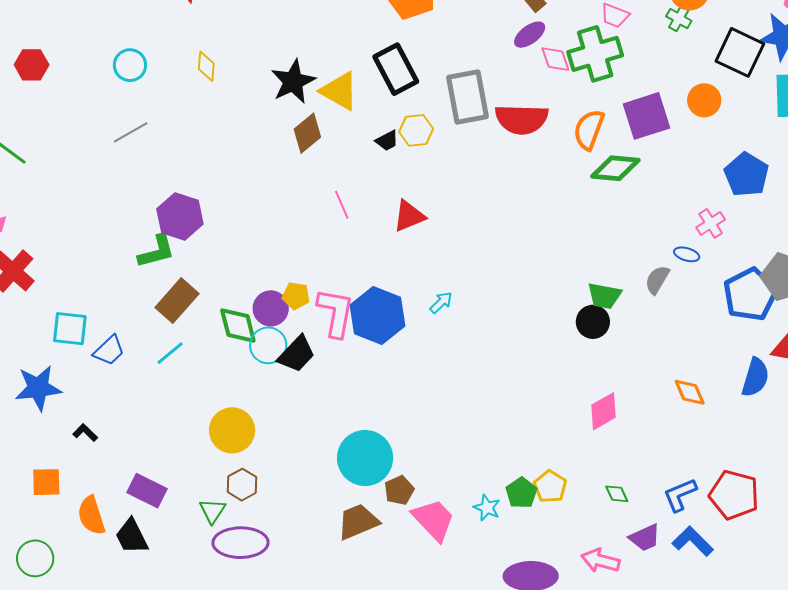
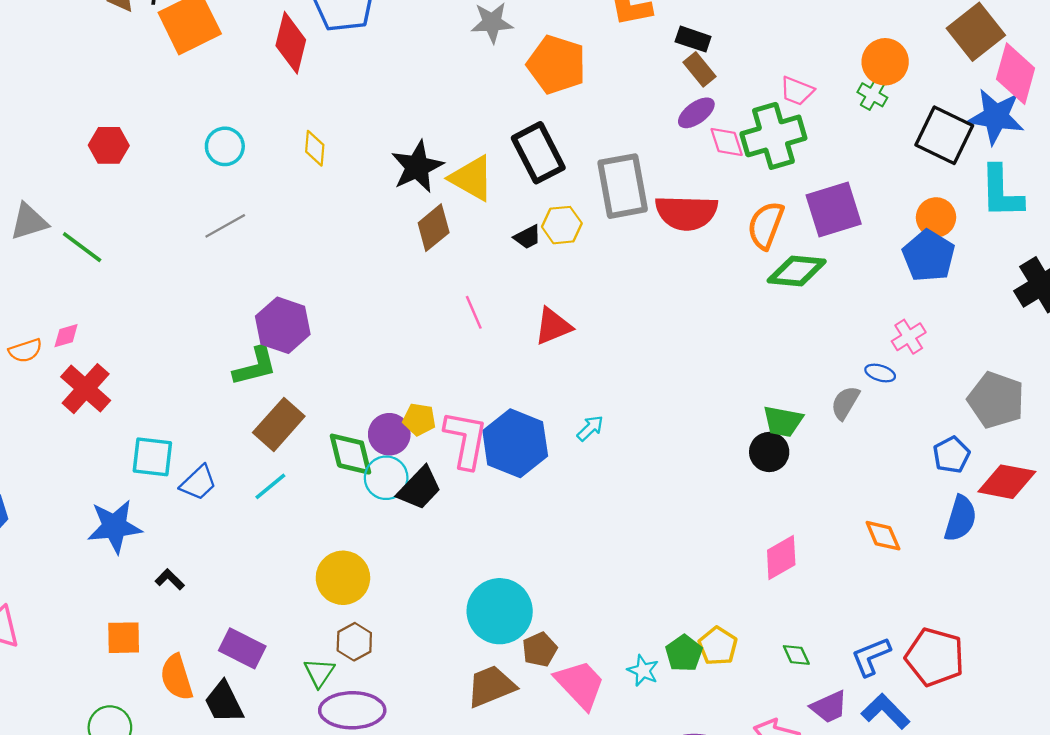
orange circle: (704, 100) -> (936, 217), moved
blue pentagon: (746, 175) -> (929, 256), moved
blue pentagon: (750, 295) -> (951, 455), moved, size x0.6

